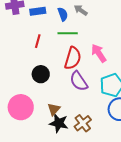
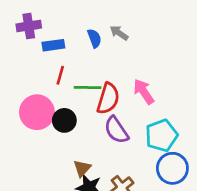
blue rectangle: (38, 11) -> (53, 45), moved
green line: (68, 33) -> (88, 88), moved
pink circle: (21, 107) -> (37, 112), moved

